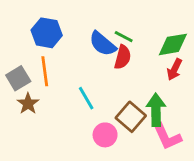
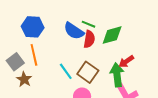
green diamond: (173, 44) -> (112, 35), moved
red arrow: (174, 69) -> (126, 61), moved, turned 35
brown square: (131, 117) -> (88, 72), moved

